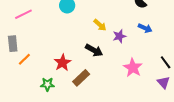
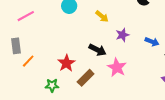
yellow arrow: (100, 25) -> (102, 16), moved
blue arrow: (145, 28) -> (152, 42), moved
pink star: (133, 68) -> (117, 67), moved

